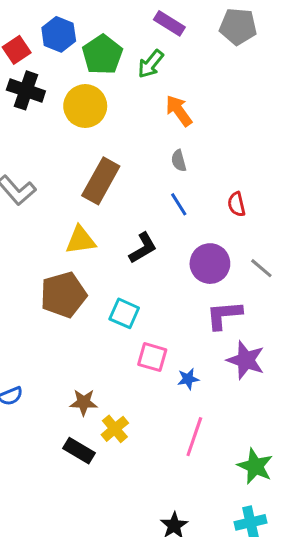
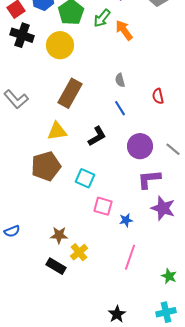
orange arrow: (179, 111) -> (124, 30), moved
red semicircle: (236, 204) -> (158, 96), moved
green star: (255, 466) -> (169, 276), size x0.7

